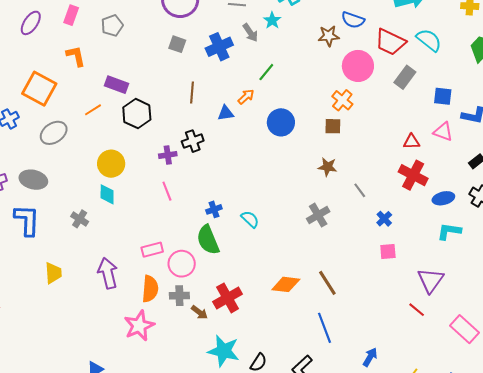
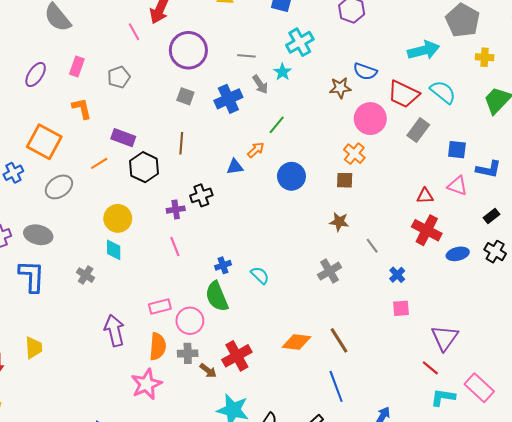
brown line: (192, 93) -> (181, 143), moved
cyan L-shape: (449, 231) -> (443, 397), moved
yellow trapezoid: (53, 273) -> (34, 348), moved

